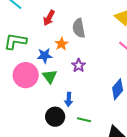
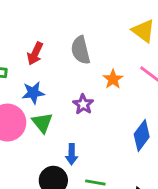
red arrow: (49, 18) -> (35, 54), moved
orange star: (61, 44) -> (113, 79), moved

